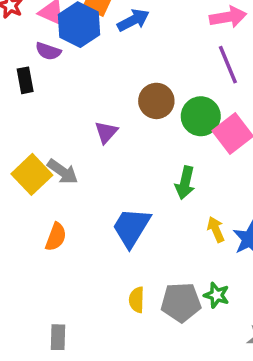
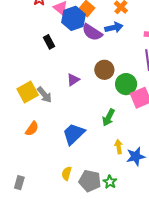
blue arrow: (133, 20) -> (114, 28), moved
purple semicircle: (48, 51) -> (92, 32), moved, size x1.5
black rectangle: (25, 80) -> (49, 42), moved, turned -32

